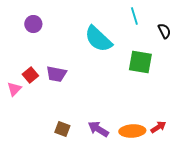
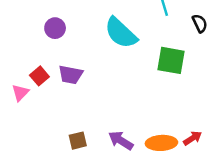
purple circle: (33, 24) -> (55, 28), moved
brown square: (62, 129) -> (78, 141), turned -35

